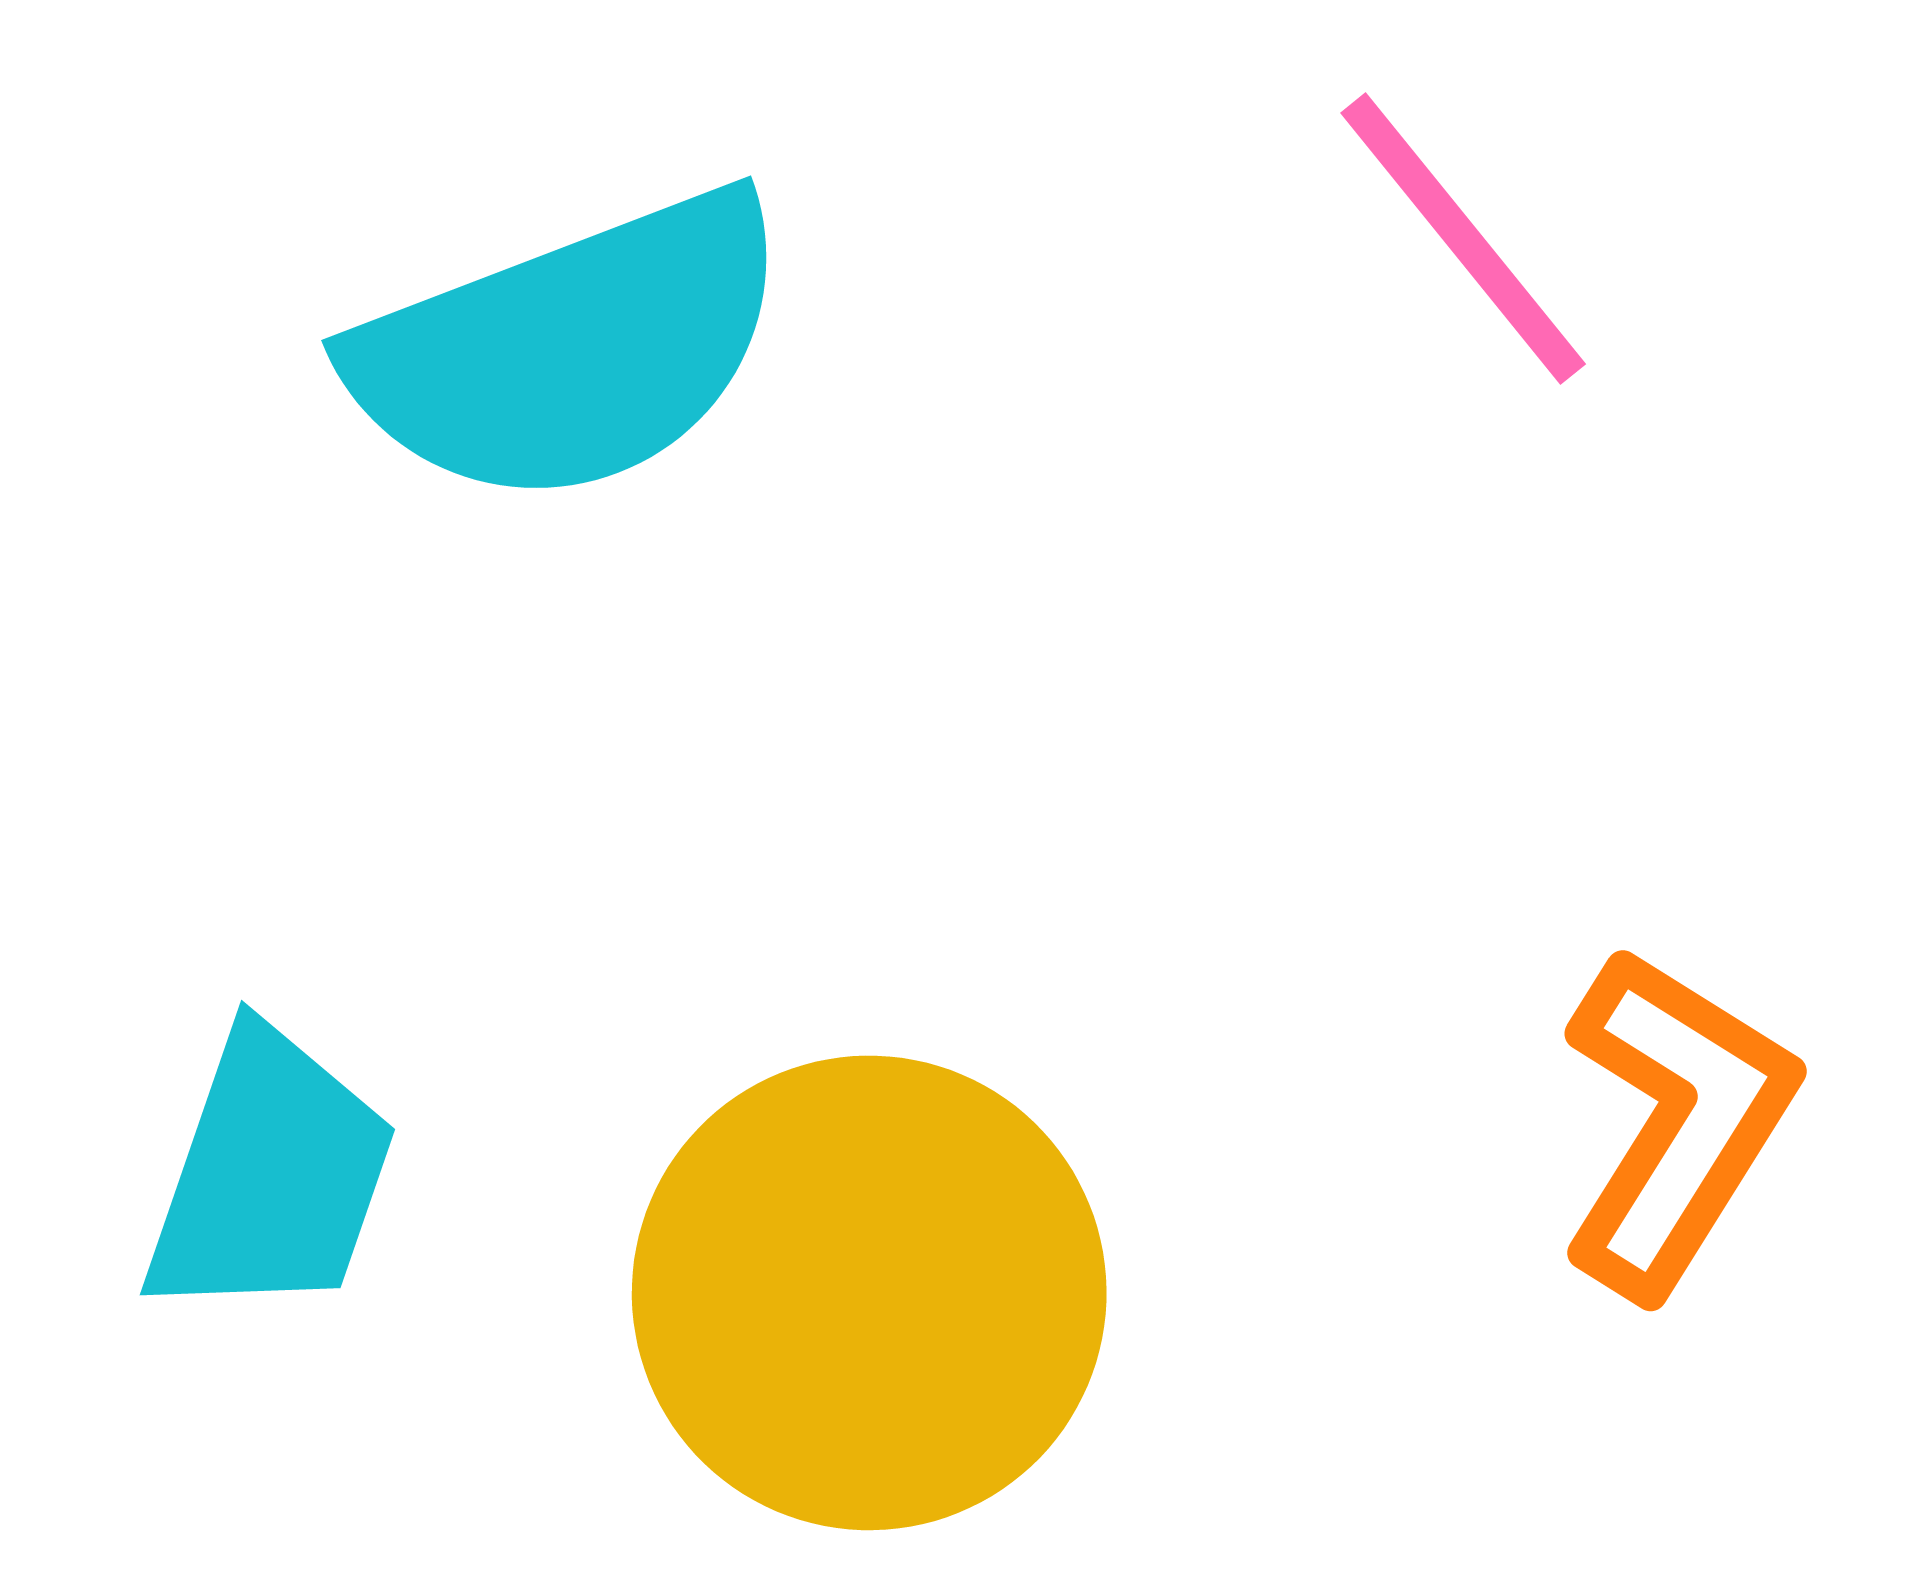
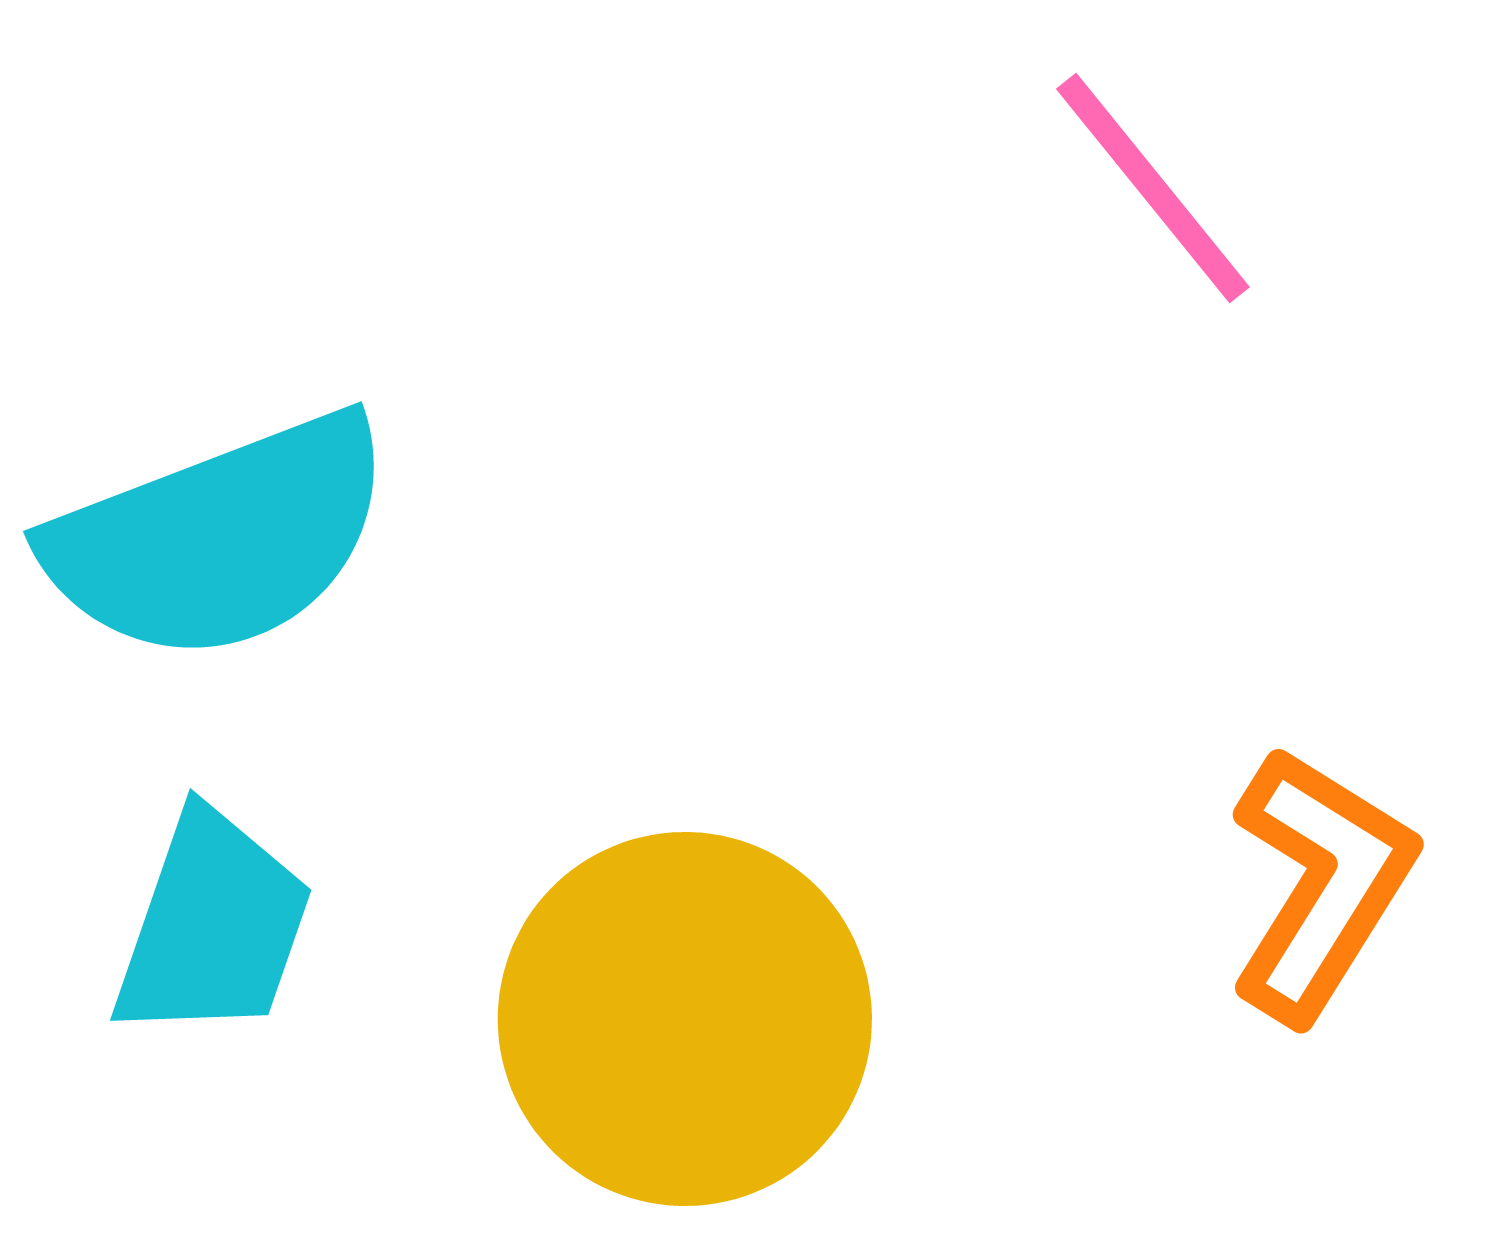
cyan semicircle: (571, 349) -> (220, 538), moved

